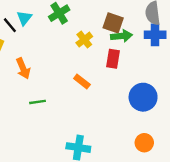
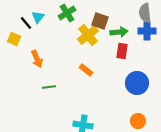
brown square: (113, 23) -> (100, 21), moved
yellow cross: (84, 40) -> (88, 35), size x1.5
red rectangle: (113, 59) -> (122, 51), moved

